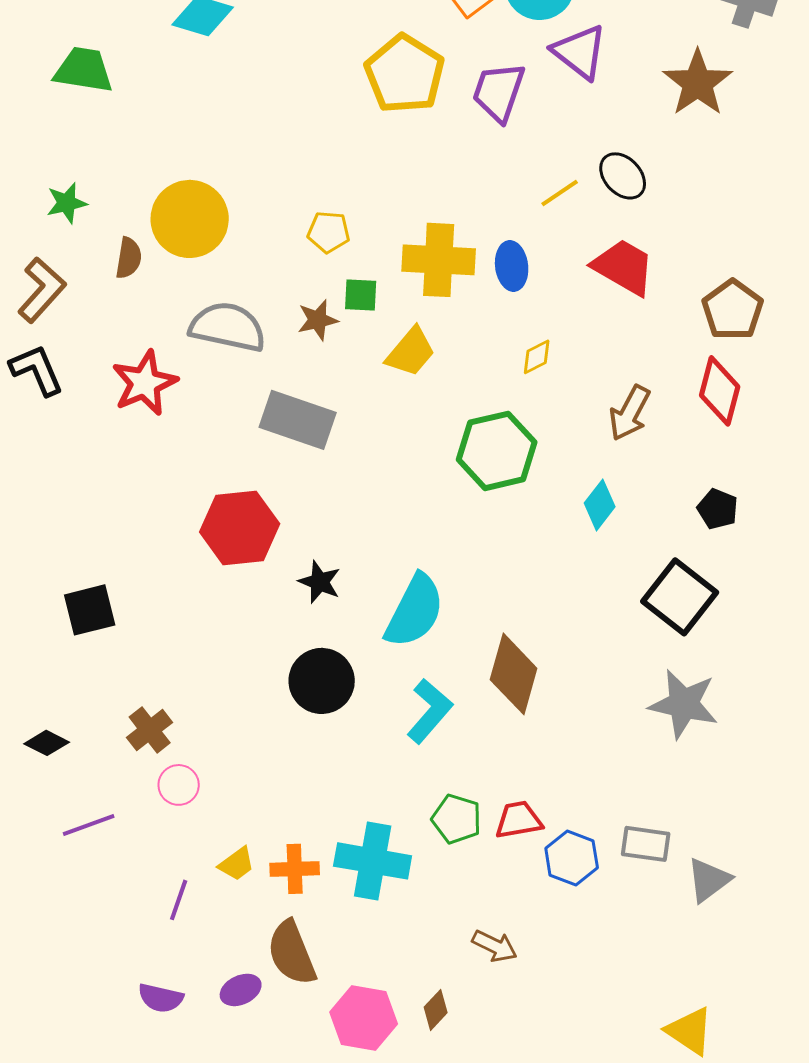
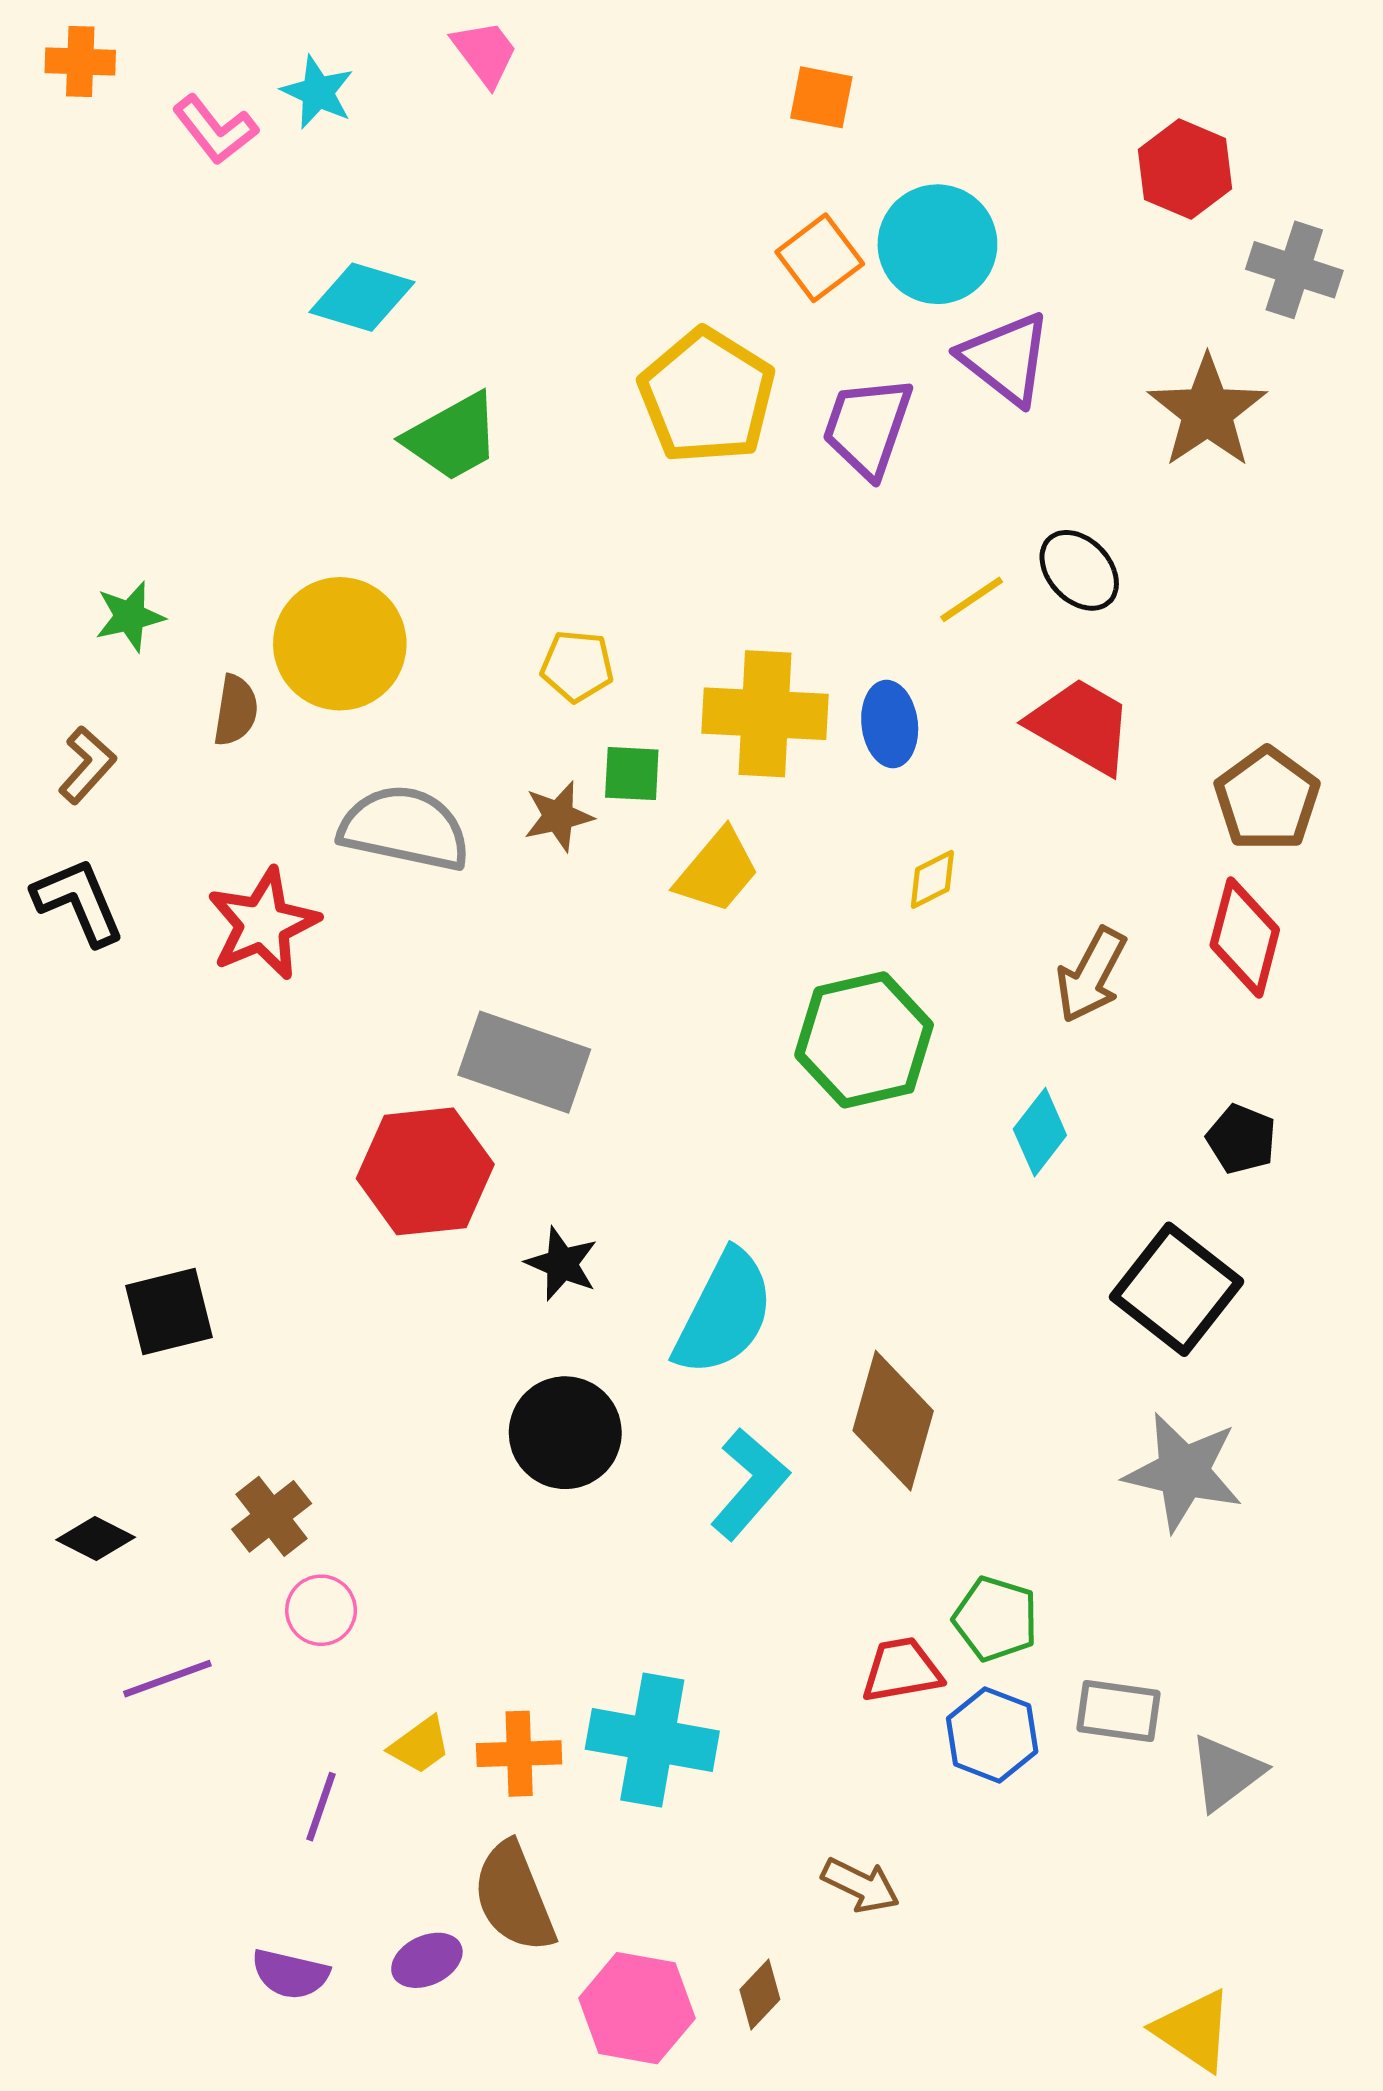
green trapezoid: (84, 70) -> (453, 437), moved, turned 142
brown L-shape: (42, 290) -> (87, 765), size x0.7
gray rectangle: (298, 420) -> (524, 1062), moved
green pentagon: (457, 819) -> (996, 1619), moved

